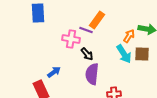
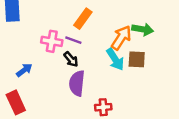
purple line: (86, 30) -> (73, 40), moved
orange arrow: (129, 36) -> (121, 38), size x1.5
blue arrow: (54, 72) -> (24, 70), moved

